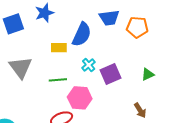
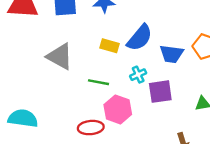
blue trapezoid: (109, 18) -> (172, 54), moved
gray triangle: (21, 67) -> (60, 56), turned -40

